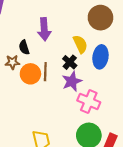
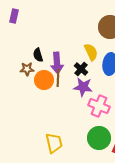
purple arrow: (44, 29) -> (57, 63), moved
purple star: (72, 81) -> (83, 87), turned 30

